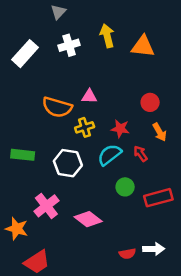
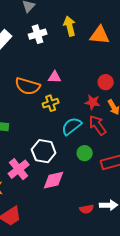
red star: (120, 129) -> (93, 102), moved
red arrow: (140, 154) -> (98, 125), size x1.5
white hexagon: (68, 163) -> (44, 151), moved
pink diamond: (88, 219) -> (54, 180), turned -50

